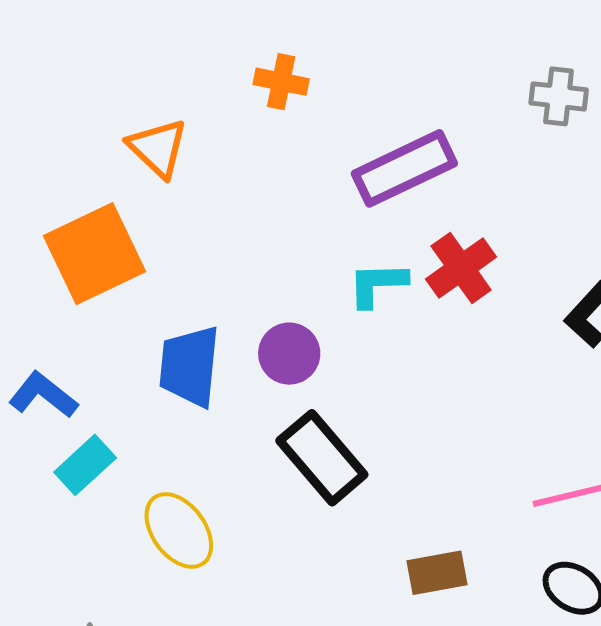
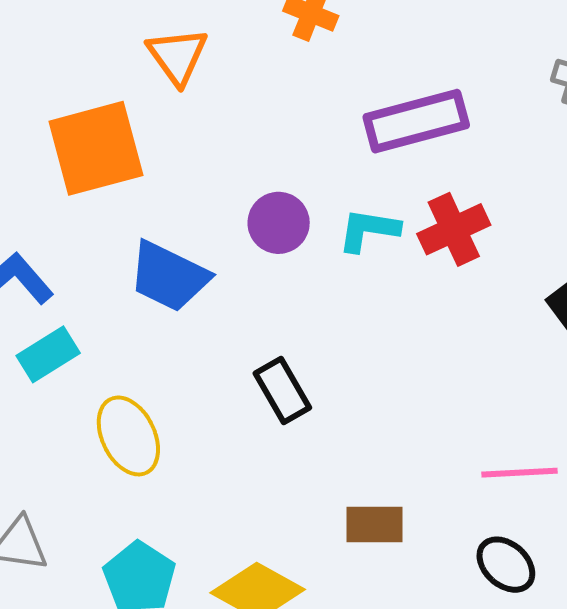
purple circle: (289, 354) -> (279, 223), moved
blue trapezoid: (190, 366) -> (169, 276), turned -80
black rectangle: (322, 458) -> (282, 390), size x0.7

